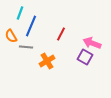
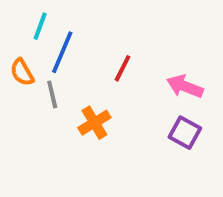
gray line: (26, 47) -> (52, 94), turned 72
purple square: (85, 57) -> (185, 133), moved

